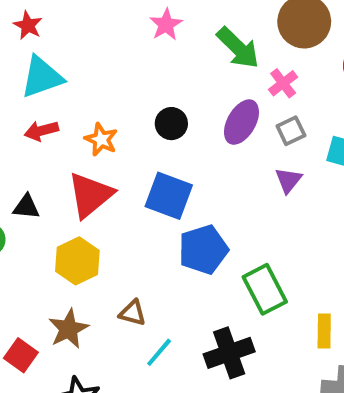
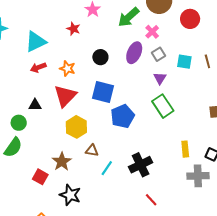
red star: (28, 25) -> (73, 29), moved
green arrow: (238, 48) -> (129, 17), turned 100
yellow hexagon: (77, 261) -> (76, 127), moved
green rectangle: (265, 289) -> (163, 106), moved

